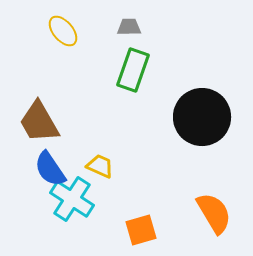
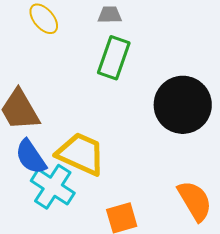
yellow trapezoid: (100, 166) -> (81, 154), size x1.8

